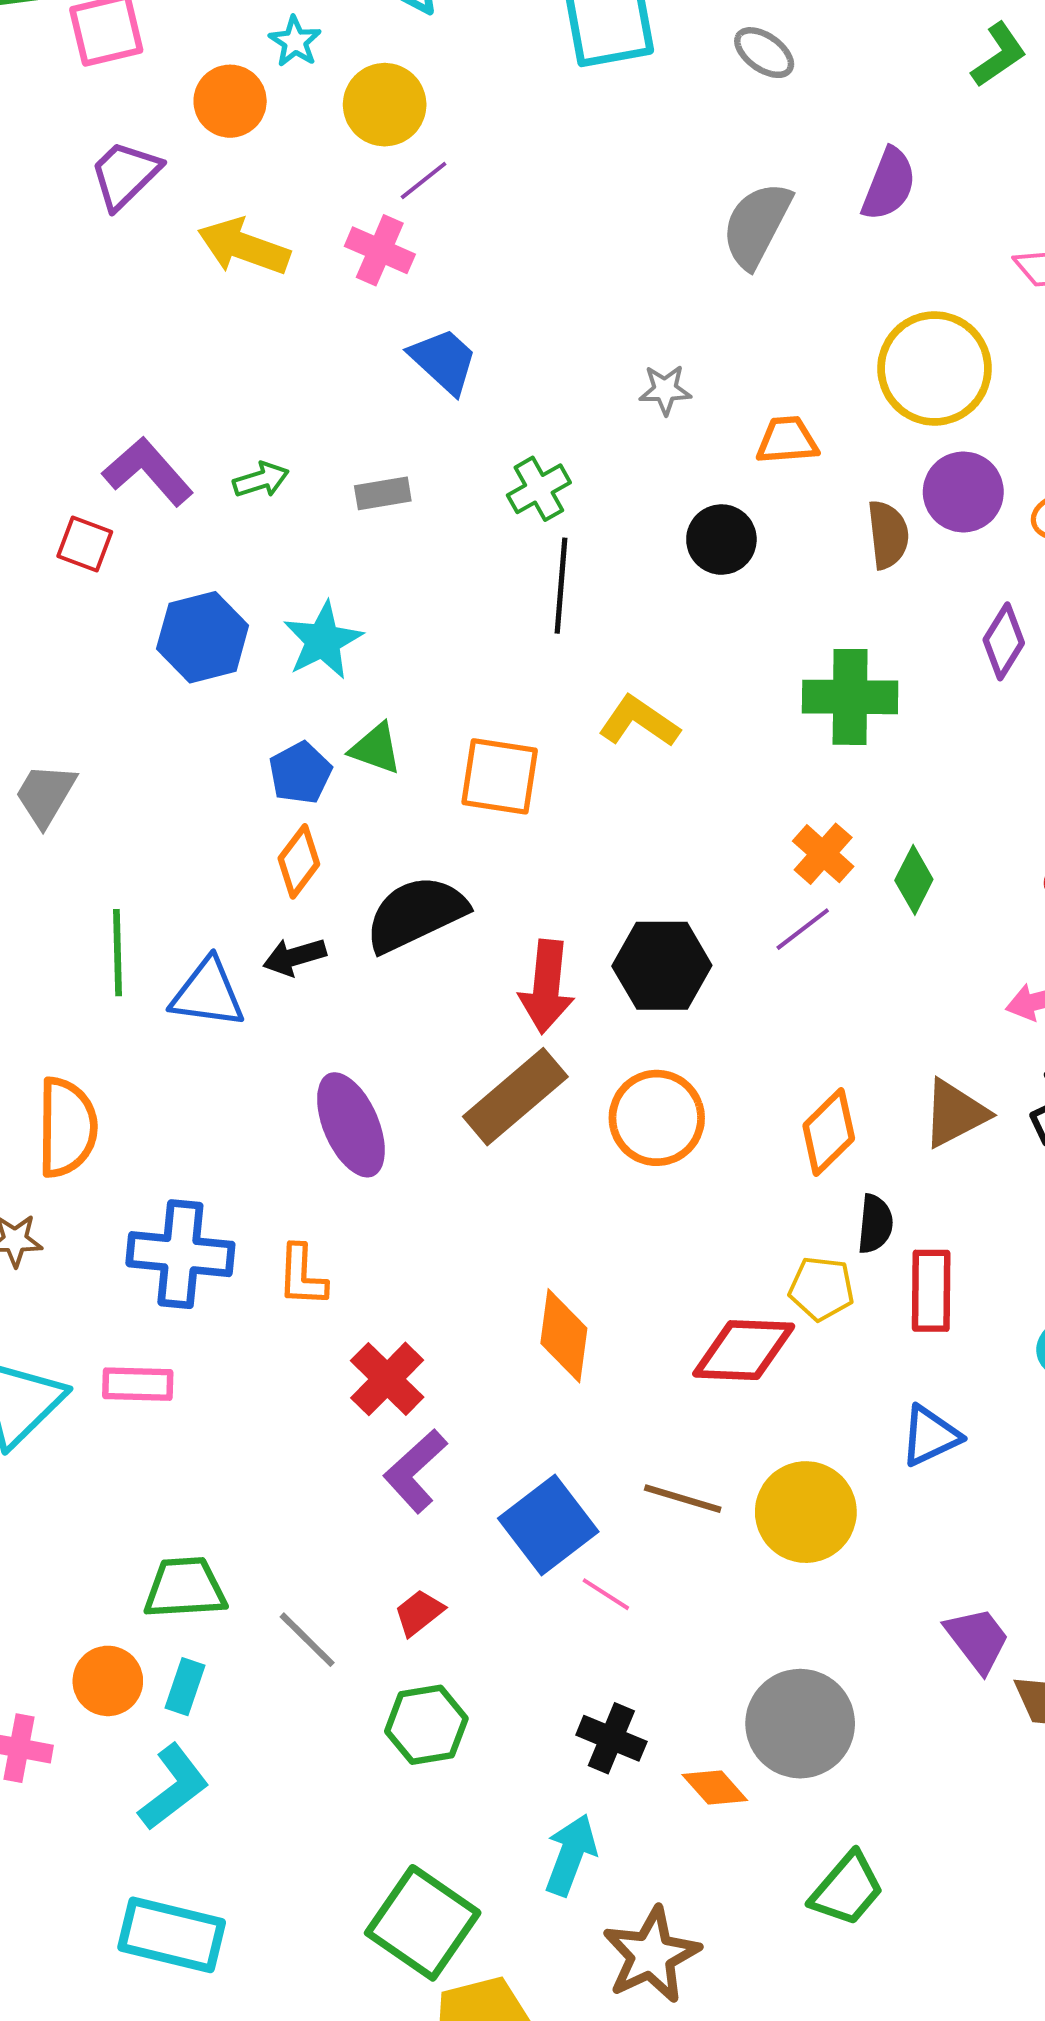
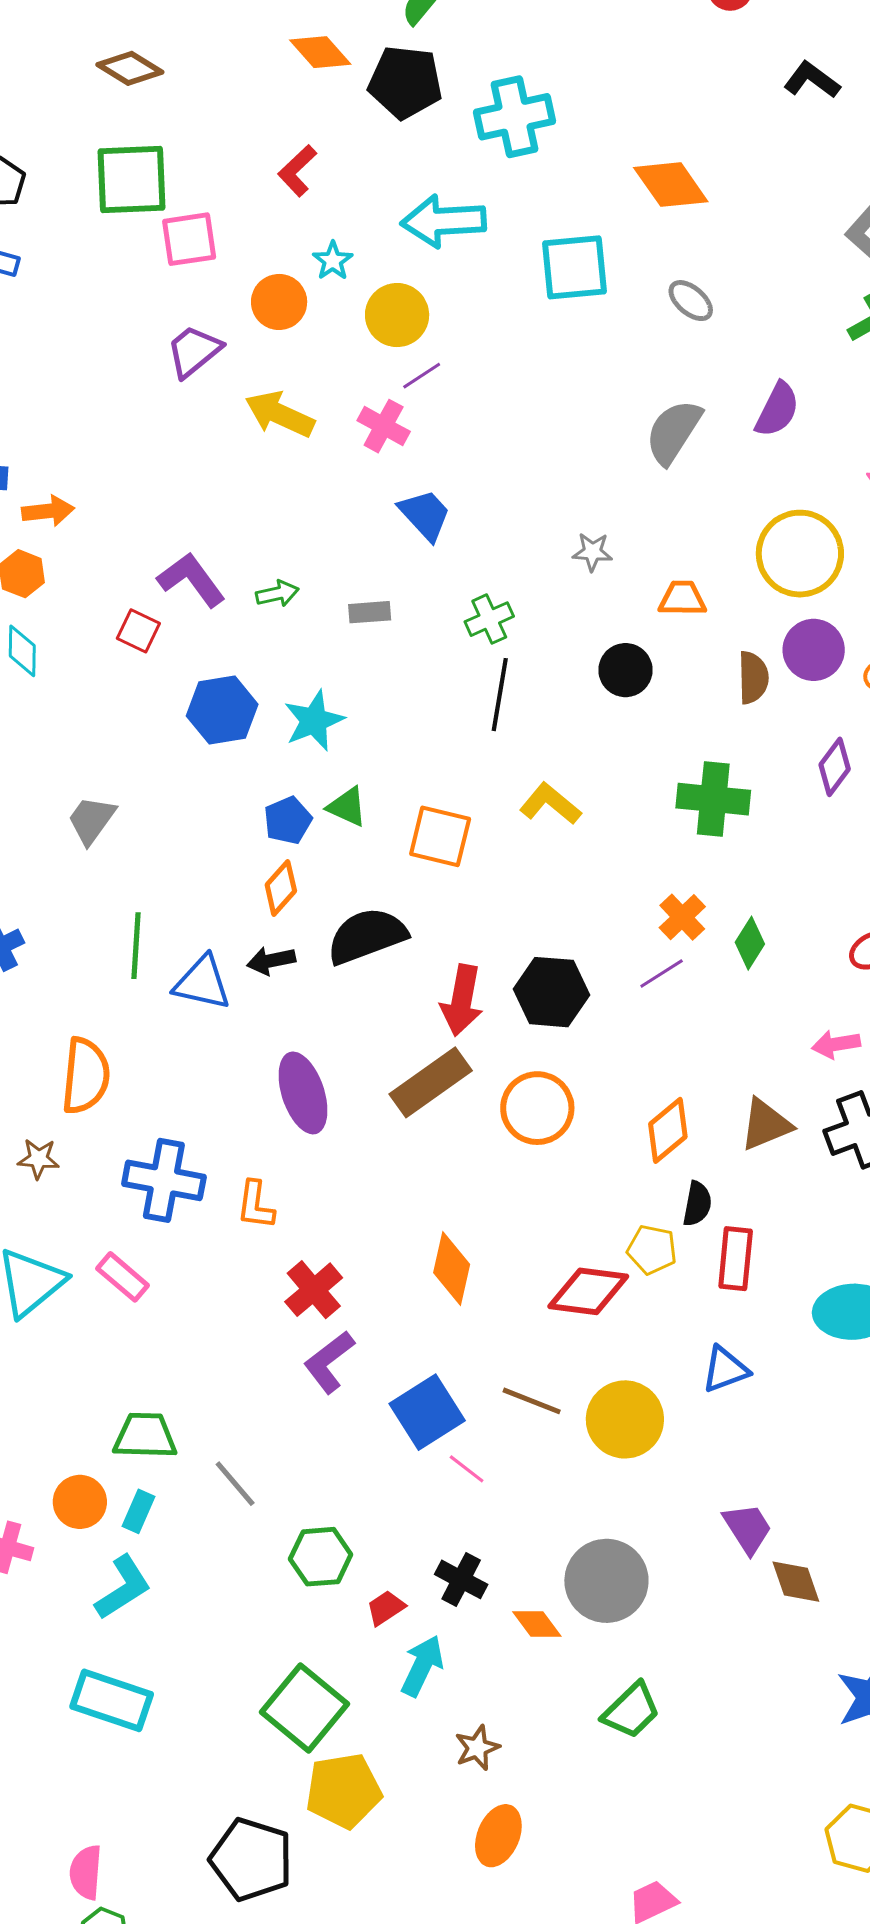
pink rectangle: (138, 1384) -> (123, 1277), turned 34
red trapezoid: (419, 1613) -> (386, 1608), moved
brown star: (651, 1955) -> (477, 1748), size x0.6

